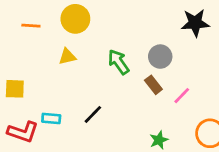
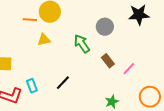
orange line: (31, 26) -> (30, 20), moved
gray circle: (160, 57) -> (105, 27), moved
cyan rectangle: (51, 118) -> (32, 86), turned 64

